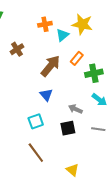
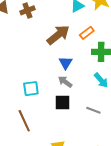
blue triangle: (46, 95) -> (66, 63), moved
gray arrow: (75, 109) -> (65, 82), moved

